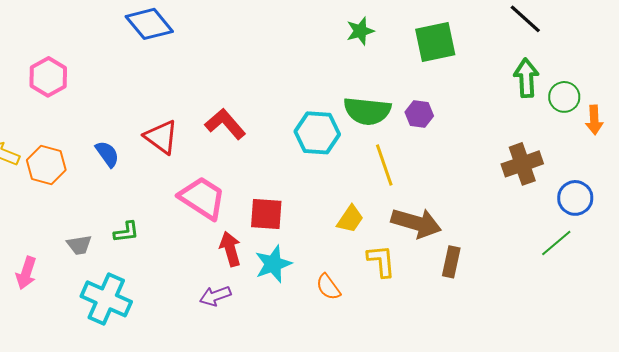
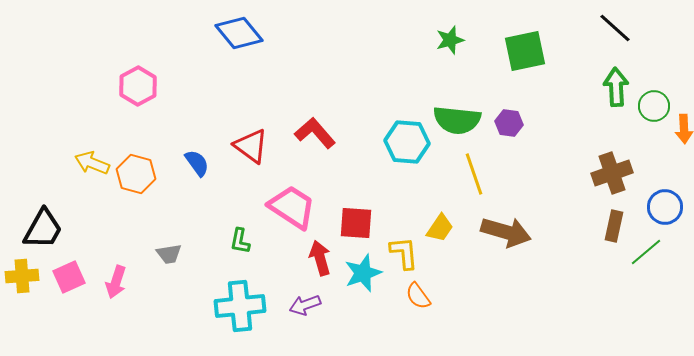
green L-shape: (126, 232) -> (240, 241), moved, turned 108
yellow L-shape: (381, 261) -> (404, 253), moved
brown rectangle: (451, 262) -> (614, 226), moved
cyan cross: (106, 299) -> (240, 306), moved, turned -30

